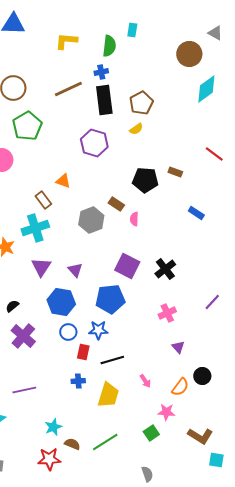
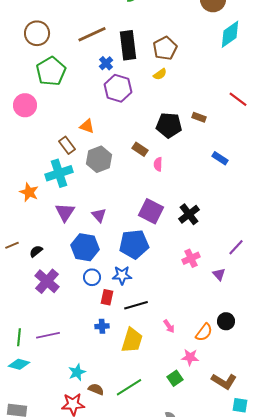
blue cross: (101, 72) -> (106, 63), moved, turned -32
gray hexagon: (91, 220) -> (99, 159), moved
purple triangle: (178, 347) -> (219, 274), moved

